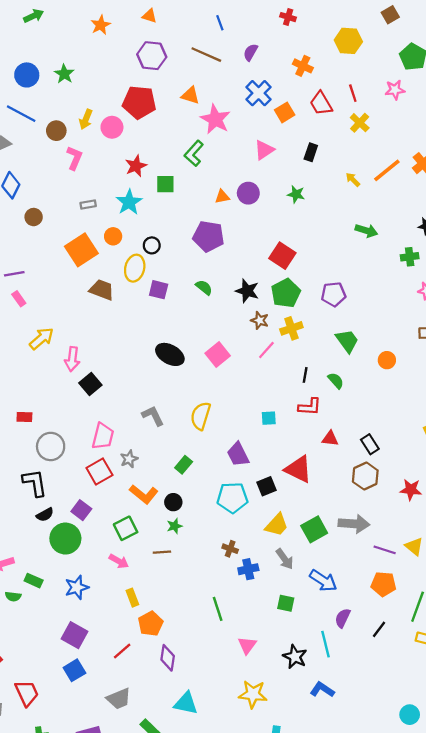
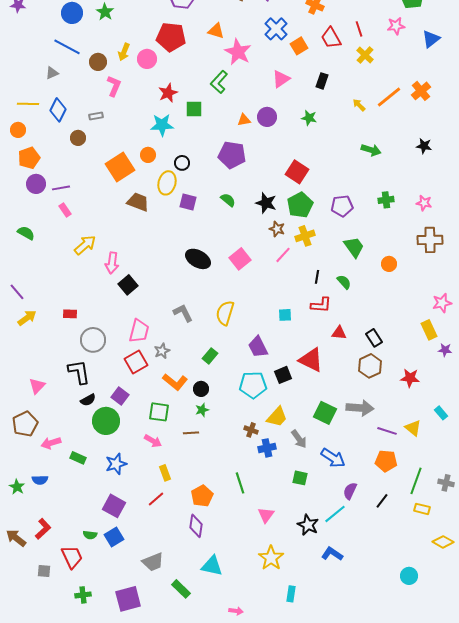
cyan star: (129, 202) -> (162, 125), turned 30
gray rectangle: (88, 205) -> (96, 116), moved
green cross: (410, 257) -> (386, 200), moved
yellow trapezoid: (277, 525) -> (277, 417), moved
green square: (126, 528) -> (159, 412), turned 35
green square: (314, 529) -> (325, 413), turned -35
green semicircle: (13, 596) -> (90, 535), moved
orange pentagon: (151, 624) -> (202, 496), moved
cyan line: (326, 644) -> (335, 514), turned 65
red line: (122, 651) -> (156, 499), moved
yellow star: (253, 694) -> (271, 558), turned 30

